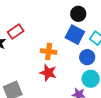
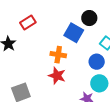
red rectangle: (16, 32) -> (28, 23), moved
blue square: (75, 35) -> (74, 33), moved

